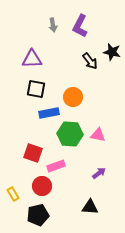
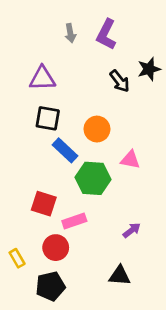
black star: (112, 52) -> (149, 69), turned -30
blue rectangle: (49, 113) -> (65, 150), turned 54
pink triangle: (98, 135) -> (130, 160), moved

